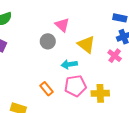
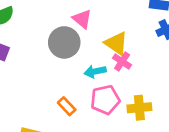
gray circle: (48, 41) -> (64, 42), size x1.5
pink cross: (115, 56) -> (122, 61), moved

